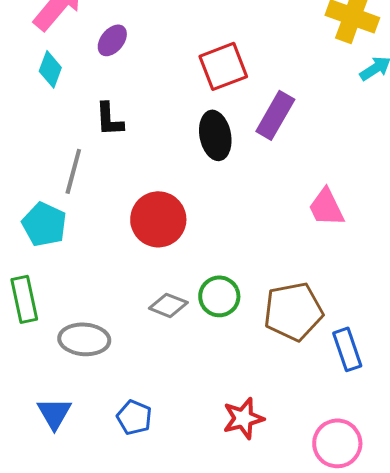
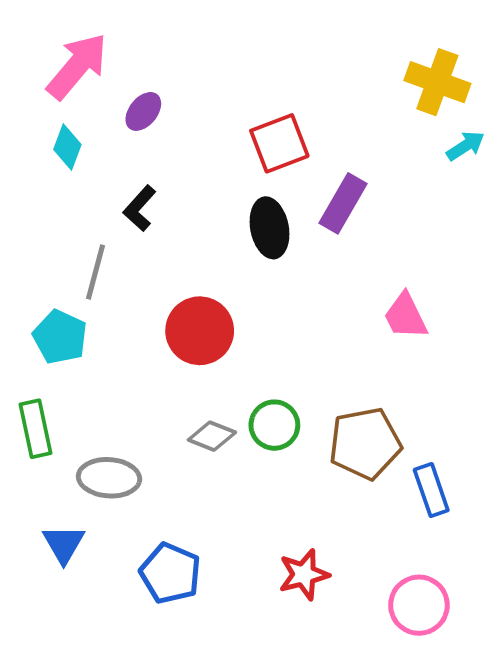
black L-shape: (109, 119) -> (140, 208), turned 45
blue triangle: (54, 413) -> (64, 544), moved
blue pentagon: (134, 417) -> (170, 573), size x1.4

